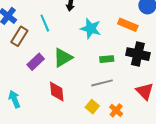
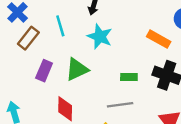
cyan star: (91, 29) -> (100, 36), moved
purple rectangle: (36, 62) -> (44, 71), turned -30

